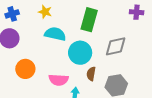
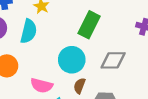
cyan semicircle: (55, 34) -> (29, 31), moved, turned 80

